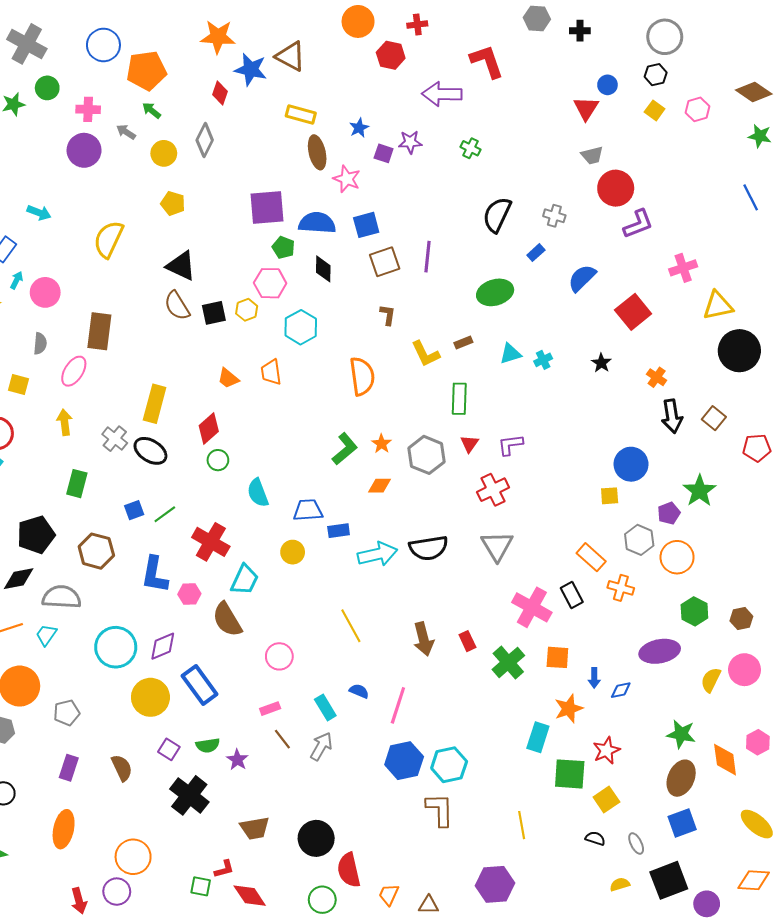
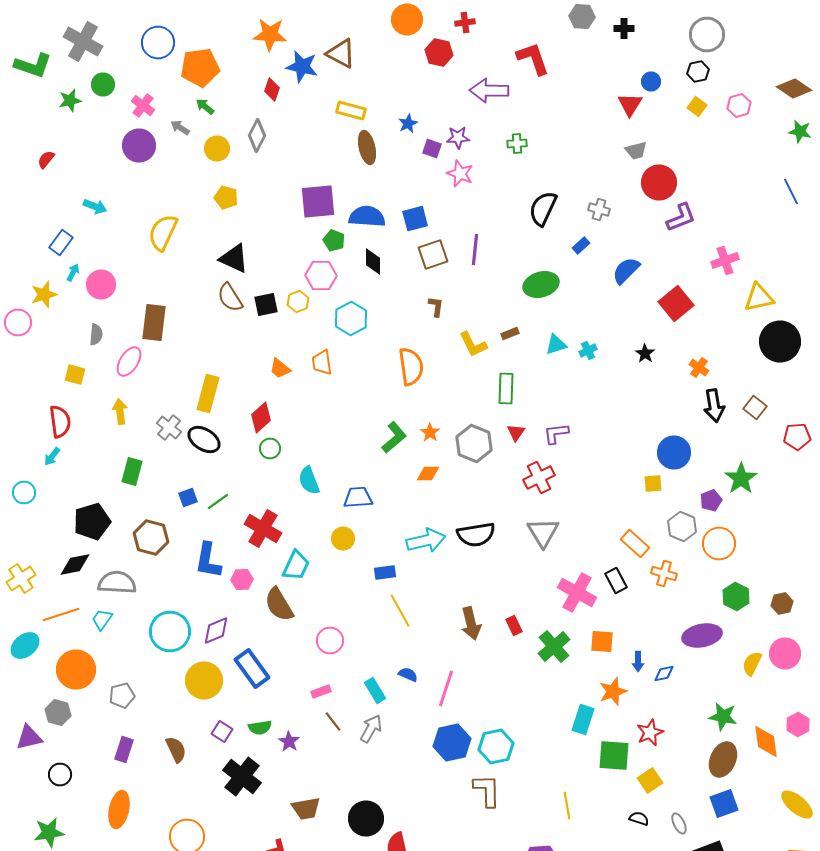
pink cross: (88, 109) -> (143, 106), turned 35
green cross: (470, 148) -> (517, 144), turned -30
pink star: (347, 179) -> (460, 174), moved
blue rectangle: (339, 531) -> (385, 572), moved

